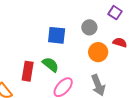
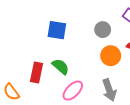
blue square: (57, 35) -> (57, 30), moved

